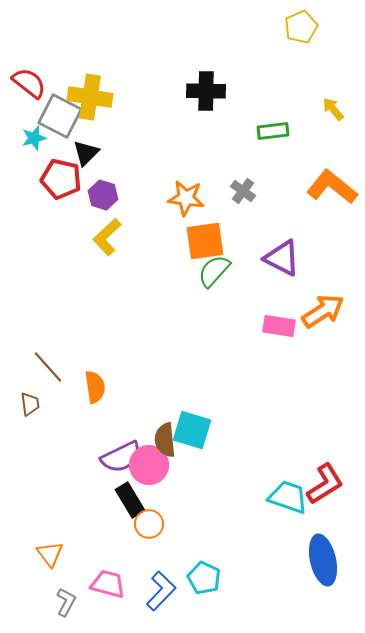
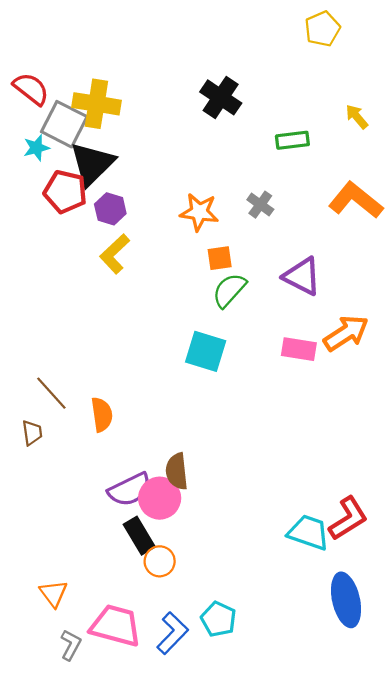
black cross: (206, 91) -> (221, 97), turned 33
black triangle: (86, 153) -> (92, 164), size x1.6
orange square: (205, 241) -> (220, 258), size x0.6
cyan square: (192, 430) -> (206, 351), moved
pink trapezoid: (108, 584) -> (116, 626), size x1.4

